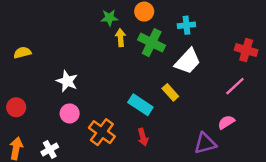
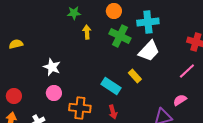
green star: (109, 18) -> (74, 13), moved
cyan cross: (186, 25) -> (148, 22), size x1.5
yellow arrow: (121, 38) -> (87, 32), moved
red circle: (16, 107) -> (14, 96), moved
orange cross: (102, 132) -> (80, 108), turned -30

